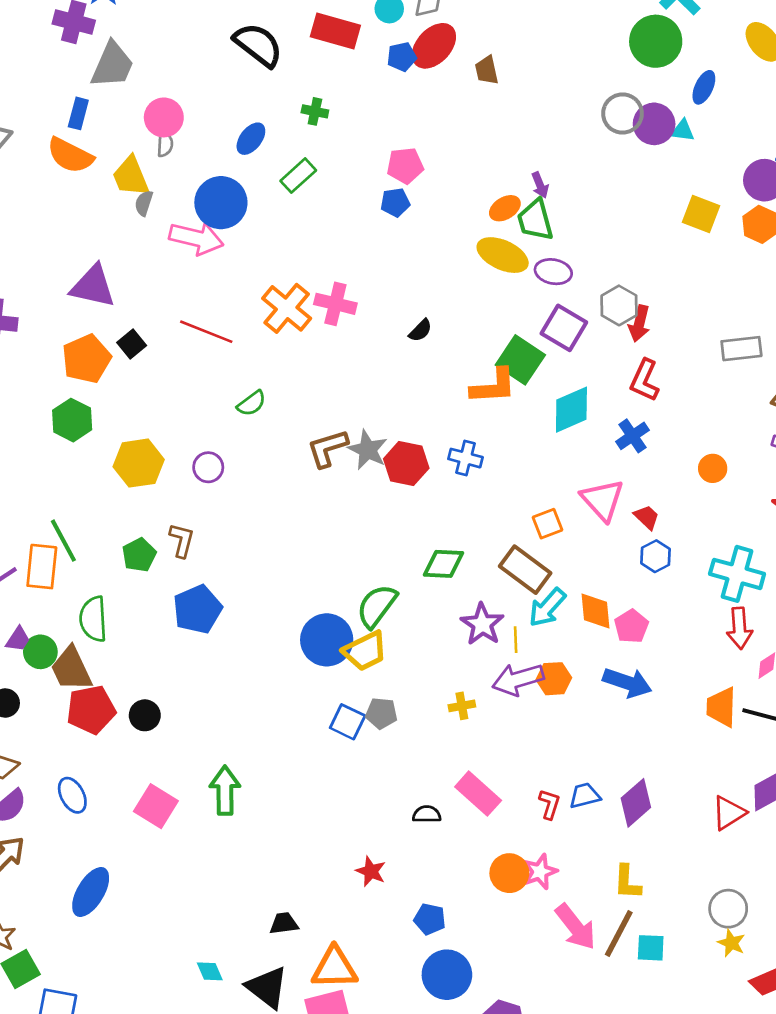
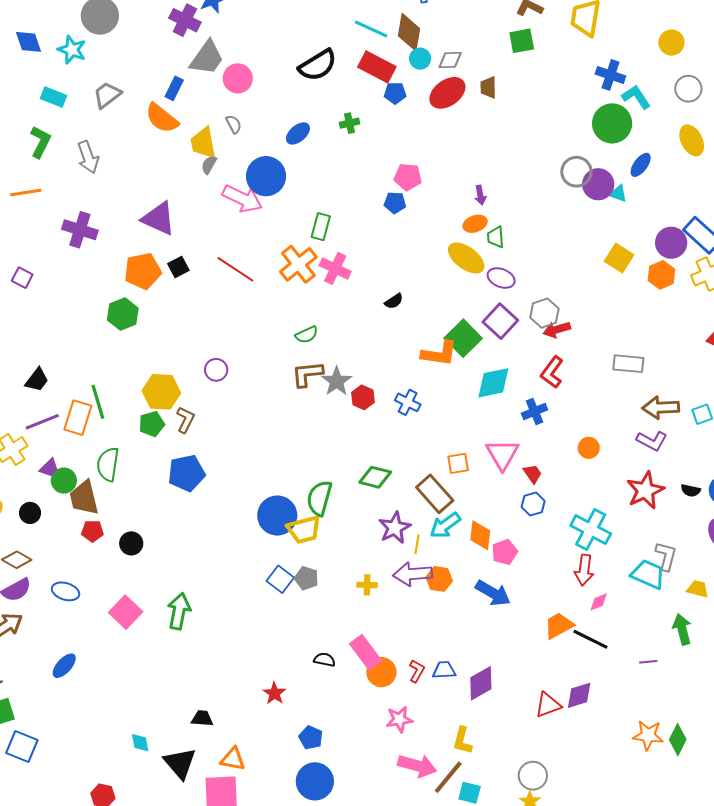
black semicircle: (258, 45) -> (318, 65), turned 99
blue pentagon: (402, 57) -> (395, 93), moved
brown trapezoid: (487, 70) -> (488, 87), moved
green cross: (315, 111) -> (349, 123), turned -36
pink circle: (164, 117) -> (238, 78), moved
gray semicircle: (165, 144) -> (234, 124), turned -42
green rectangle: (298, 176) -> (321, 227), moved, turned -44
purple arrow: (540, 185) -> (480, 195), moved
green trapezoid: (535, 220) -> (496, 237), size x0.7
red arrow: (639, 323) -> (557, 330), turned 48
green semicircle: (252, 403) -> (307, 335), moved
yellow hexagon: (139, 463) -> (161, 392), moved
red hexagon: (406, 464) -> (363, 397), size x0.7
green semicircle: (377, 606) -> (319, 498), turned -33
orange trapezoid: (721, 707) -> (559, 626), turned 48
red pentagon: (91, 710) -> (92, 531), size x0.6
blue ellipse: (72, 795) -> (65, 591), turned -56
orange circle: (509, 873) -> (381, 672), moved
blue ellipse: (91, 892) -> (64, 666), size x0.7
pink arrow: (576, 927) -> (417, 766), turned -48
orange triangle: (335, 968) -> (233, 759), size x0.7

